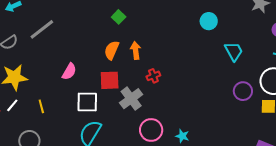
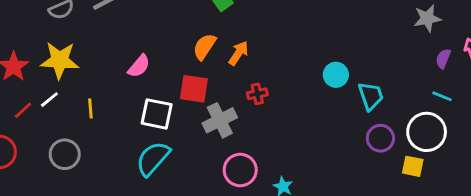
cyan circle: (209, 21) -> (336, 75), moved
orange arrow: (136, 50) -> (238, 53), turned 30
cyan trapezoid: (234, 51) -> (371, 96), moved

